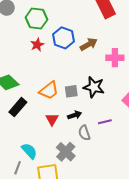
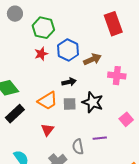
black arrow: (75, 115) -> (69, 82), moved

